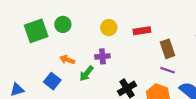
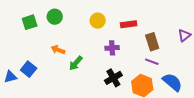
green square: (36, 31) -> (30, 22), size x0.7
purple cross: (102, 56) -> (112, 48), moved
blue square: (52, 81) -> (29, 69), moved

